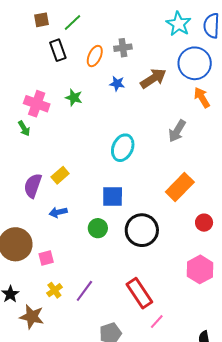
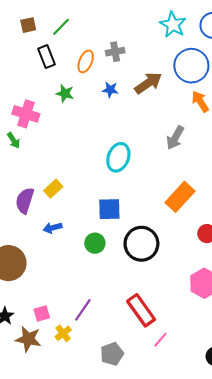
green star: (74, 98) -> (65, 93), moved
pink square: (46, 258) -> (42, 313), moved
yellow cross: (54, 290) -> (63, 333), moved

